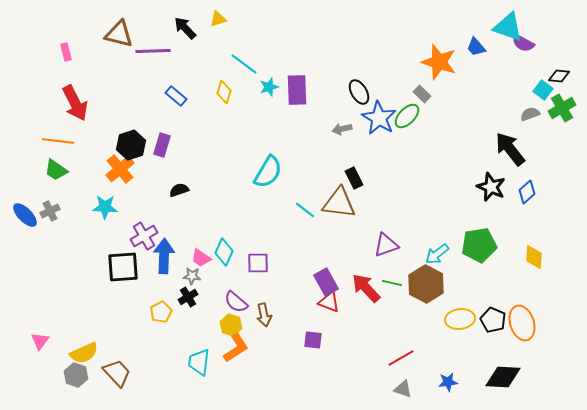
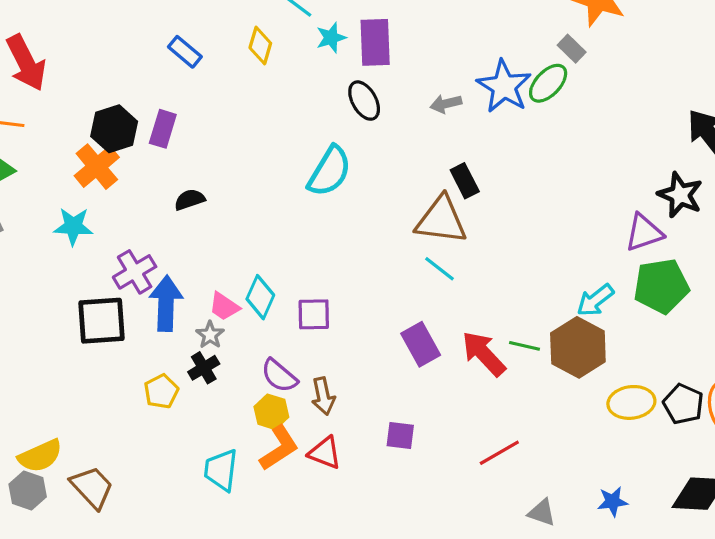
black ellipse: (359, 92) -> (364, 101), moved
cyan line: (305, 210) -> (440, 269), moved
purple triangle: (386, 245) -> (644, 233), moved
gray star: (192, 276) -> (210, 335), turned 30
red triangle: (329, 302) -> (325, 453), moved
red line: (401, 358) -> (499, 453), moved

